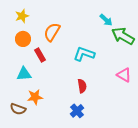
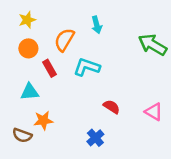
cyan arrow: (106, 20) -> (97, 25), moved, turned 32
cyan L-shape: (84, 54) -> (87, 67), moved
pink triangle: (124, 75) -> (154, 112), moved
red semicircle: (82, 86) -> (112, 107), moved, turned -48

